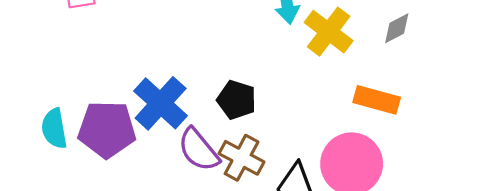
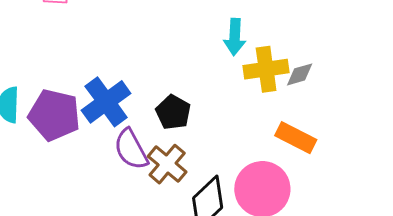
gray diamond: (397, 28) -> (300, 74), moved
yellow cross: (329, 32) -> (266, 69), turned 33

